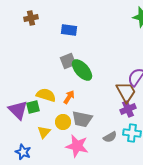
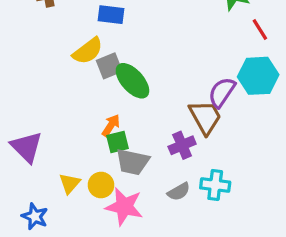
yellow semicircle: (46, 95) -> (88, 51), moved, turned 126
green square: (33, 107) -> (118, 142), moved
purple cross: (128, 109) -> (182, 145), moved
yellow circle: (63, 122) -> (101, 185), moved

